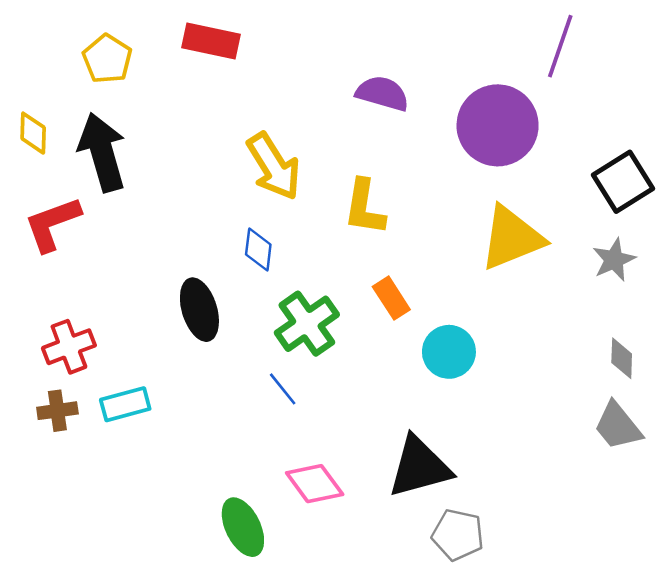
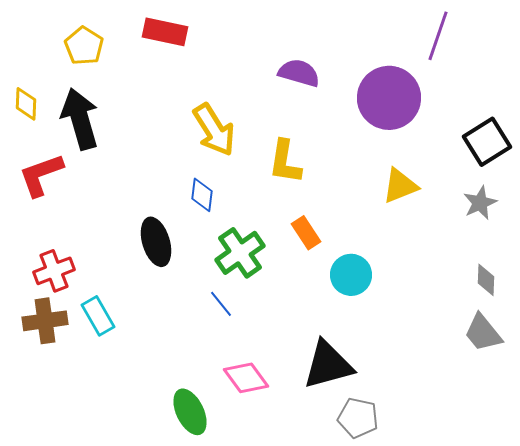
yellow triangle: (512, 238) -> (400, 186), size x0.7
cyan rectangle: (125, 404) -> (98, 316), turned 75
brown cross: (57, 411) -> (45, 321), size x1.4

